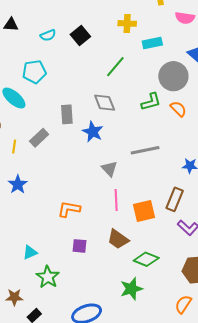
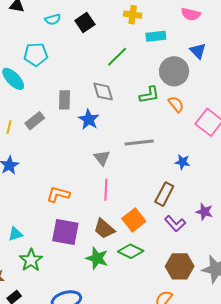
orange square: (144, 211) -> (134, 220), moved, turned -30
purple square: (79, 246) -> (65, 232), size x1.8
green star: (131, 289) -> (97, 258), moved, turned 30

